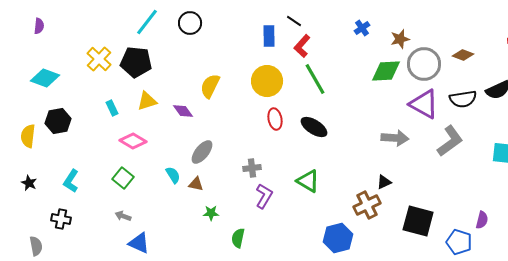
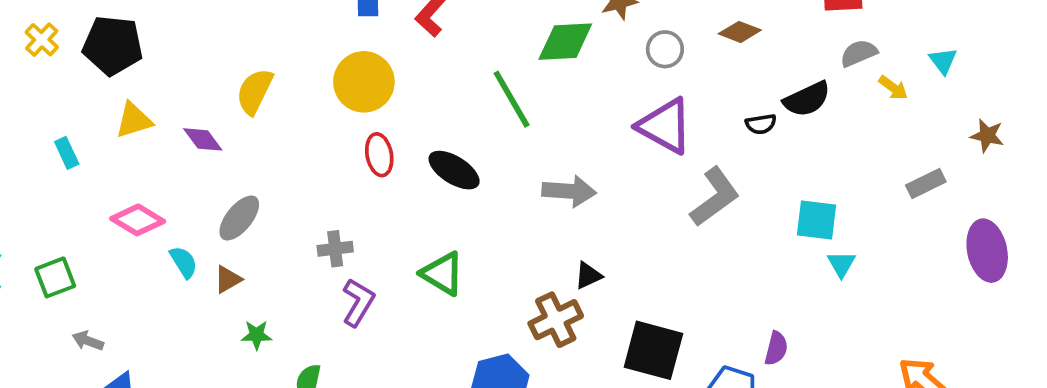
yellow cross: (99, 59) -> (42, 40), size x0.7
gray circle: (424, 64) -> (665, 49), size x0.6
green diamond: (386, 71) -> (565, 42), moved
green line: (315, 79) -> (512, 99), moved
black semicircle: (463, 99) -> (761, 124), moved, size x0.6
cyan rectangle: (112, 108) -> (67, 153), moved
gray arrow: (395, 138) -> (569, 191), moved
pink diamond: (133, 141) -> (138, 220), moved
green square: (123, 178) -> (55, 277), moved, turned 30
brown triangle: (196, 184) -> (228, 279), turned -42

